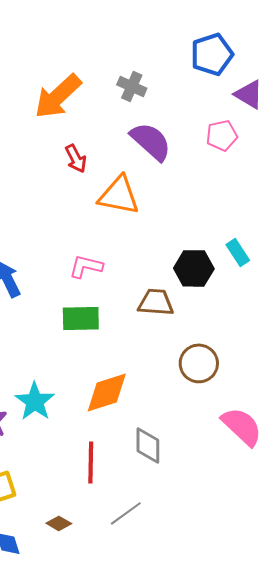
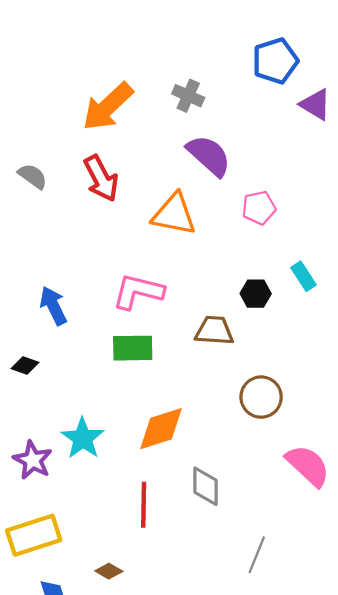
pink pentagon: (222, 135) -> (259, 208), moved
red arrow: (76, 158) -> (101, 178), moved, size x1.5
pink L-shape: (86, 266) -> (138, 292), size x1.4
black hexagon: (194, 268) -> (256, 294), size x0.7
gray line: (126, 513) -> (257, 555), moved, turned -32

